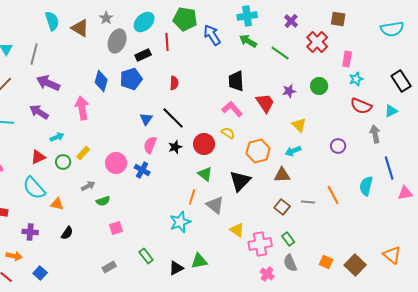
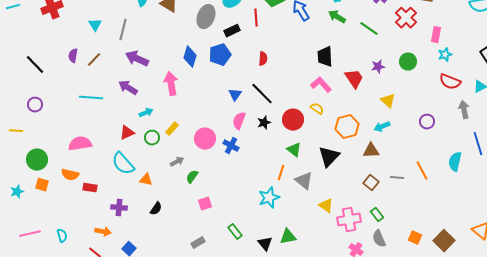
green semicircle: (103, 201) -> (192, 177), turned 144
black triangle: (176, 268) -> (265, 244), turned -42

